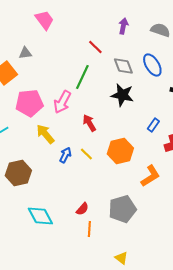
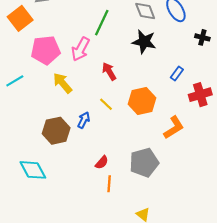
blue arrow: (65, 155) -> (84, 120), moved
brown hexagon: (18, 173) -> (56, 131), moved
cyan diamond: (40, 216) -> (33, 170), moved

